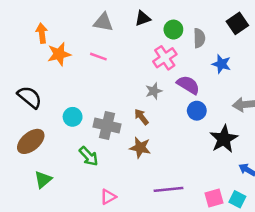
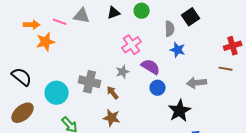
green circle: (173, 30) -> (142, 11), moved
orange arrow: (42, 33) -> (32, 25), turned 98
gray semicircle: (199, 38) -> (170, 29), moved
pink line: (98, 57) -> (60, 22), moved
cyan circle: (73, 117) -> (57, 93), size x1.5
gray cross: (107, 125) -> (90, 82), moved

